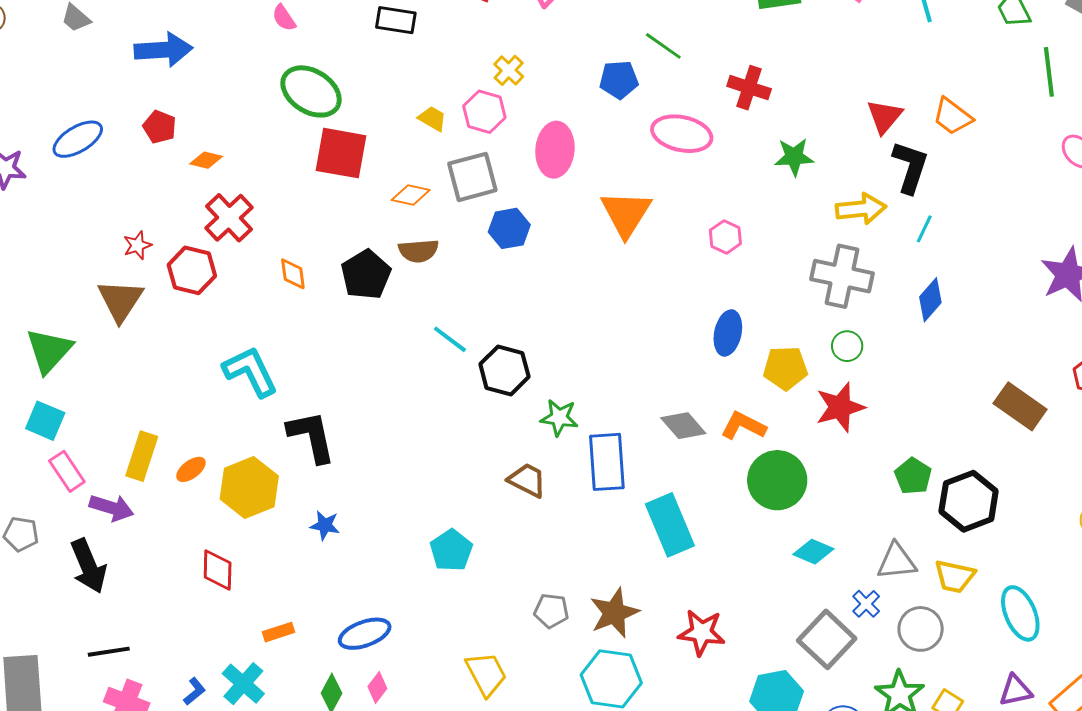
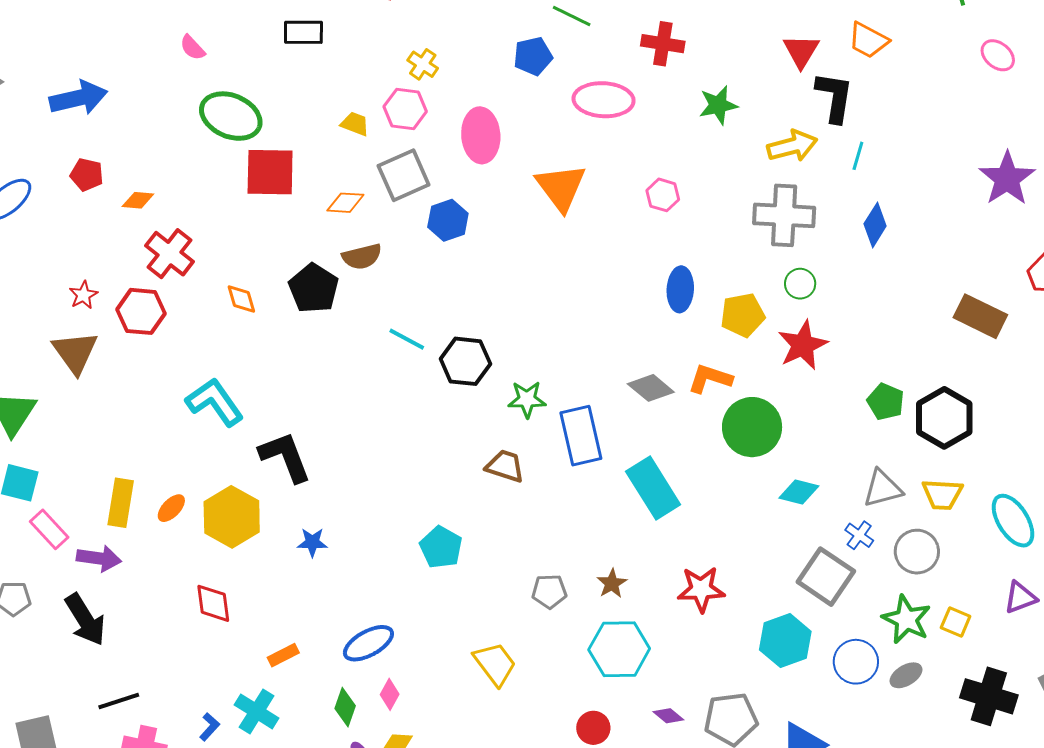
brown star: (614, 613) -> (612, 583), size x0.6

